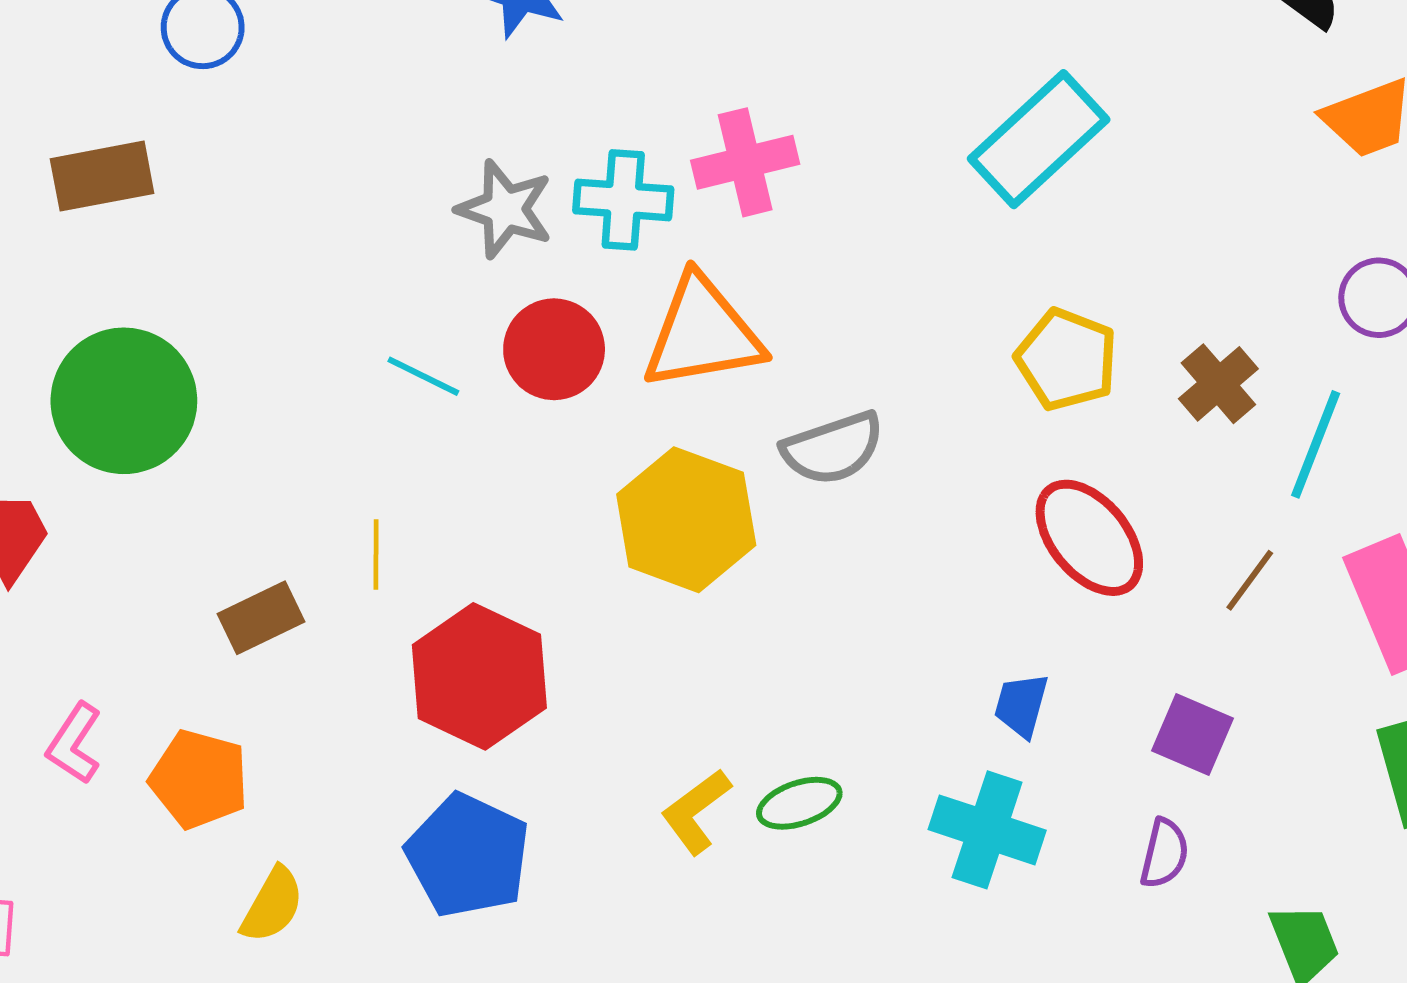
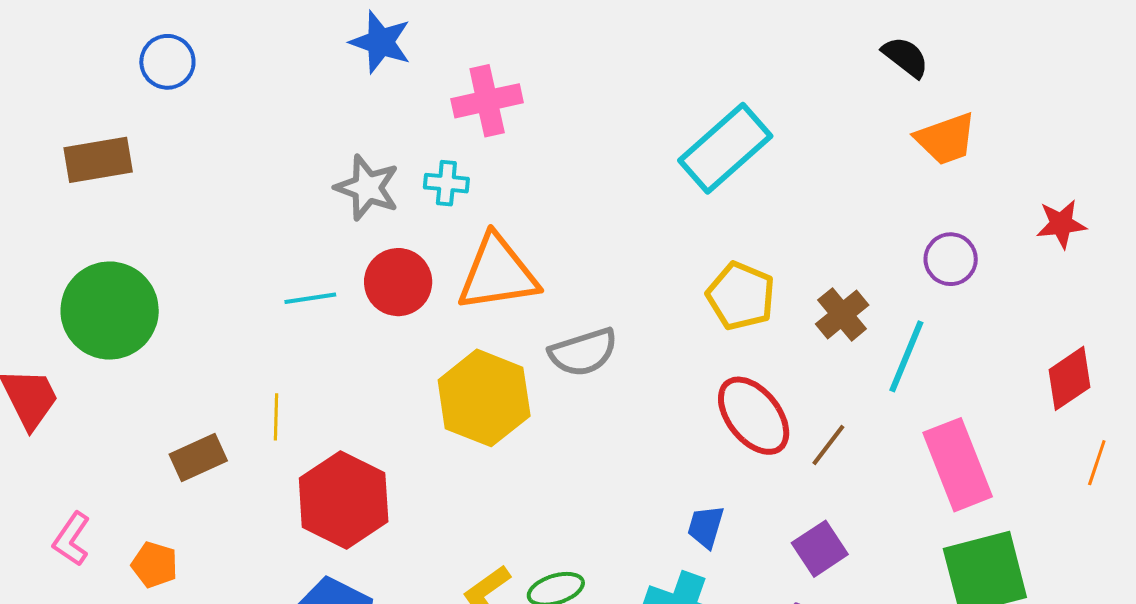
pink cross: (745, 162) -> (487, 101), moved
cyan cross: (623, 200) -> (446, 183), size x0.7
cyan line: (423, 376) -> (310, 298), turned -36
brown line: (1250, 580) -> (828, 445), moved
purple square: (1193, 734) -> (820, 549), turned 32
orange pentagon: (199, 779) -> (155, 565), size x0.7

